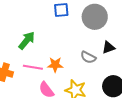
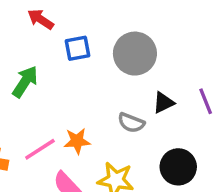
green arrow: (27, 40) -> (25, 82), moved
pink line: (33, 67) -> (40, 149), turned -36

